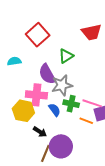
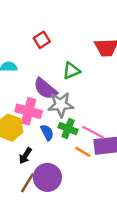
red square: (38, 35) -> (42, 40), size x0.6
purple semicircle: (47, 74) -> (45, 89), turned -30
black arrow: (40, 132) -> (25, 156), turned 80

